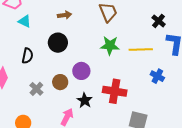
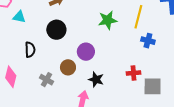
yellow line: (141, 49) -> (138, 17), turned -60
blue cross: (157, 76) -> (148, 41), moved
red cross: (115, 91) -> (133, 73), moved, size x0.6

